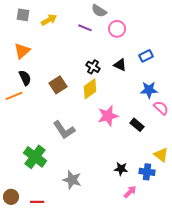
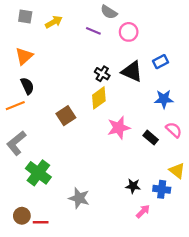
black triangle: (120, 65) -> (132, 72), size x1.5
brown square: (58, 85) -> (66, 116), moved
pink semicircle: (161, 108) -> (174, 130), moved
gray L-shape: (64, 130) -> (16, 143), moved, turned 85
brown circle: (11, 197) -> (22, 216), moved

